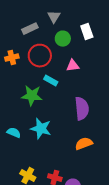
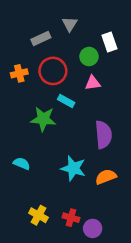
green circle: (63, 39) -> (89, 57), moved
cyan star: (41, 129) -> (73, 168), moved

